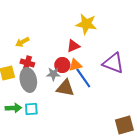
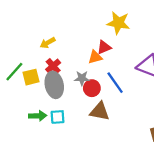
red cross: (27, 63) -> (53, 66), turned 32
red circle: (62, 65) -> (92, 88), moved
orange triangle: (75, 65) -> (95, 57), moved
brown triangle: (65, 88) -> (100, 111), moved

